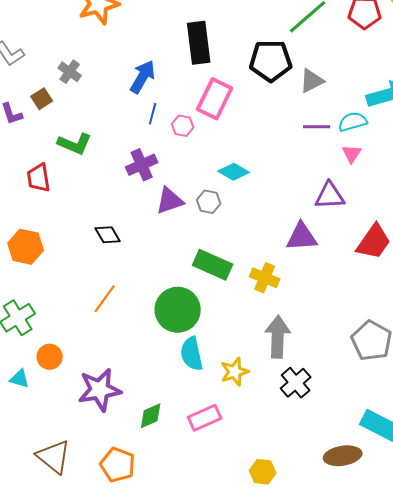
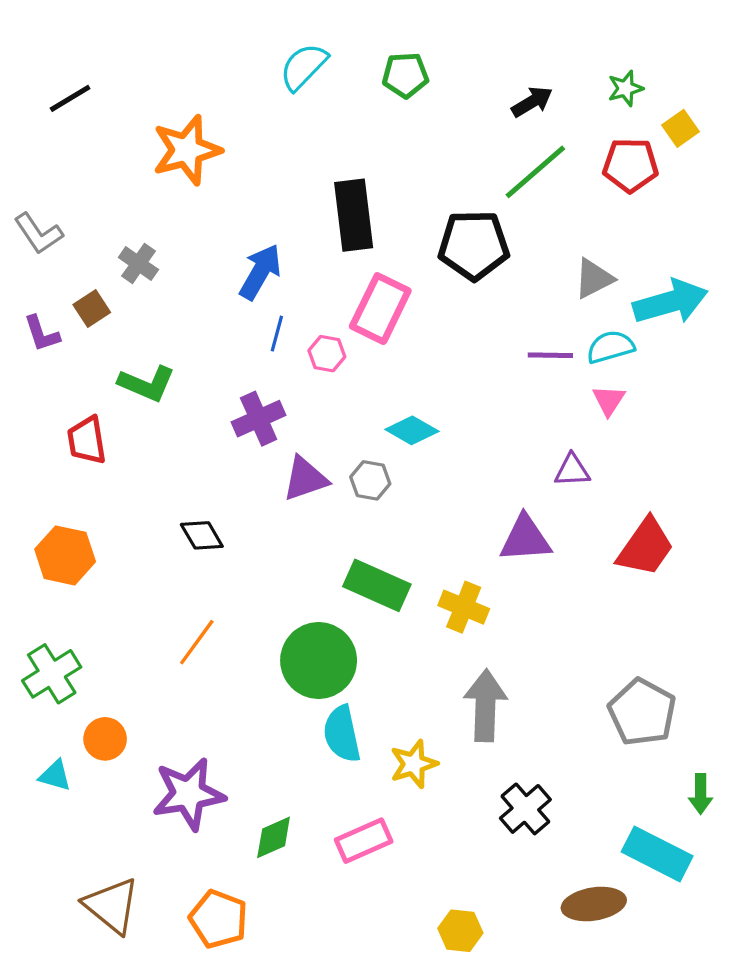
gray triangle: (312, 81) -> (594, 279), moved
purple triangle: (330, 196) -> (572, 470), size x0.7
black cross: (296, 383) -> (525, 809), moved

